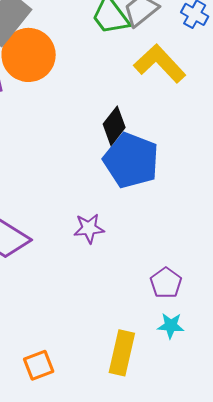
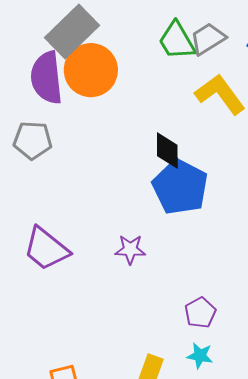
black diamond: (114, 126) -> (167, 151), turned -45

